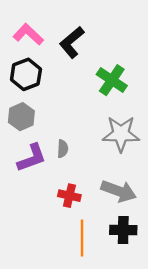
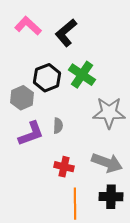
black hexagon: (26, 74) -> (47, 78), moved
green cross: (112, 80) -> (82, 75), moved

